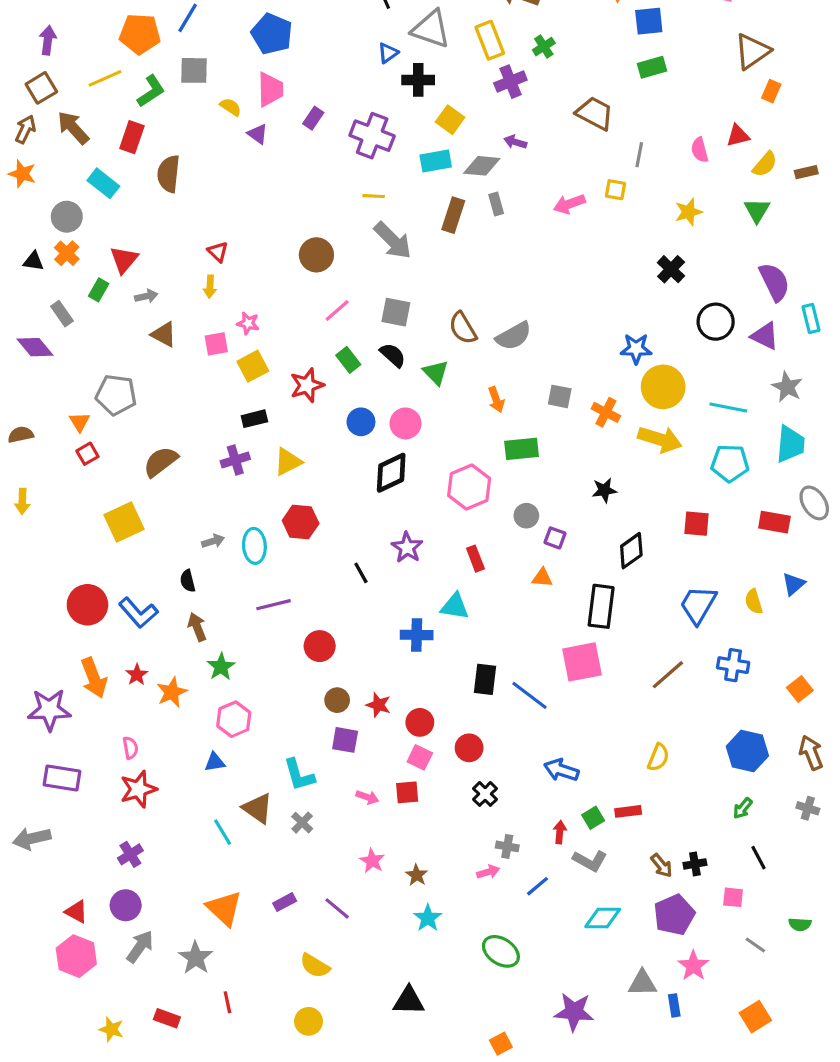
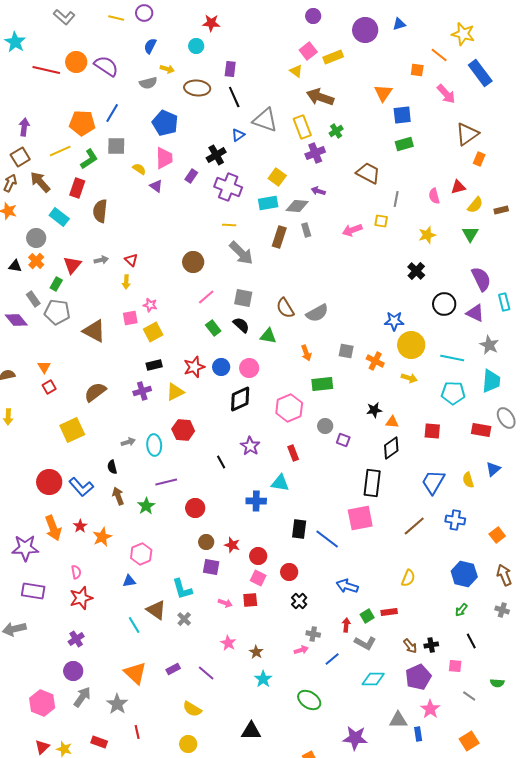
black cross: (418, 80) -> (216, 155), moved, turned -30
gray arrow: (146, 296) -> (101, 260), moved
brown triangle: (164, 334) -> (94, 331), moved, size x1.4
green triangle: (436, 373) -> (268, 336), turned -36
red star: (307, 385) -> (194, 367), moved
gray pentagon: (116, 395) -> (57, 312), moved
yellow arrow: (660, 439) -> (409, 378), size x0.6
orange triangle: (542, 578) -> (392, 422), moved
green star: (221, 667) -> (146, 506), moved
red triangle: (76, 912) -> (42, 747), moved, turned 49

